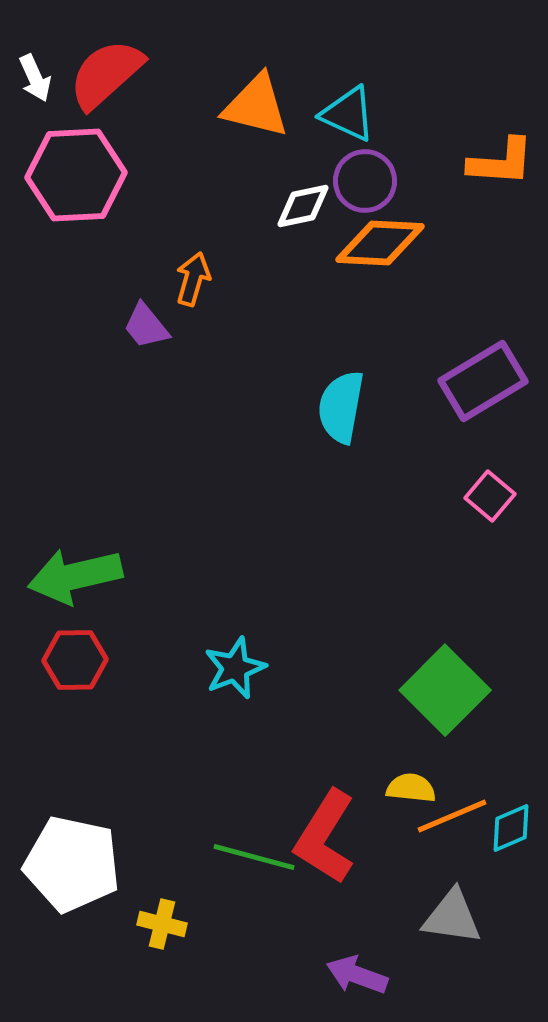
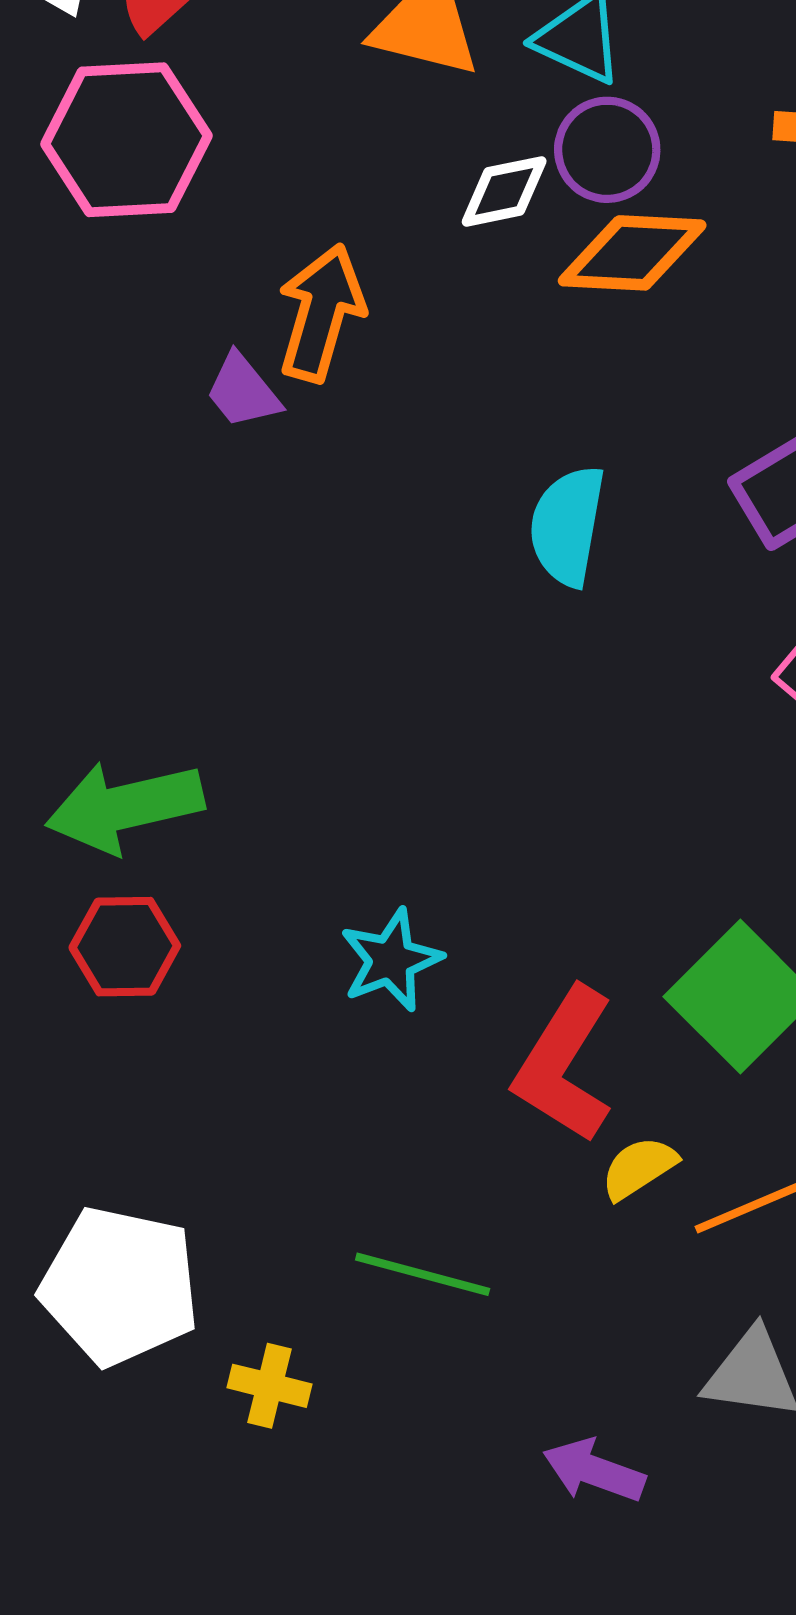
orange arrow: (193, 279) -> (321, 313), size x1.5
yellow semicircle: (411, 788) -> (639, 1168), moved, turned -39
red L-shape: (325, 837) -> (564, 1065), moved

